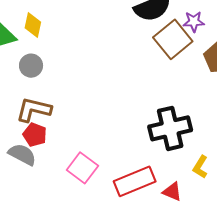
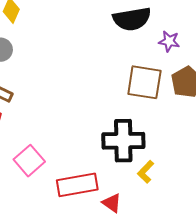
brown square: (173, 39) -> (144, 82), moved, turned 36
yellow L-shape: (200, 167) -> (146, 172), moved

